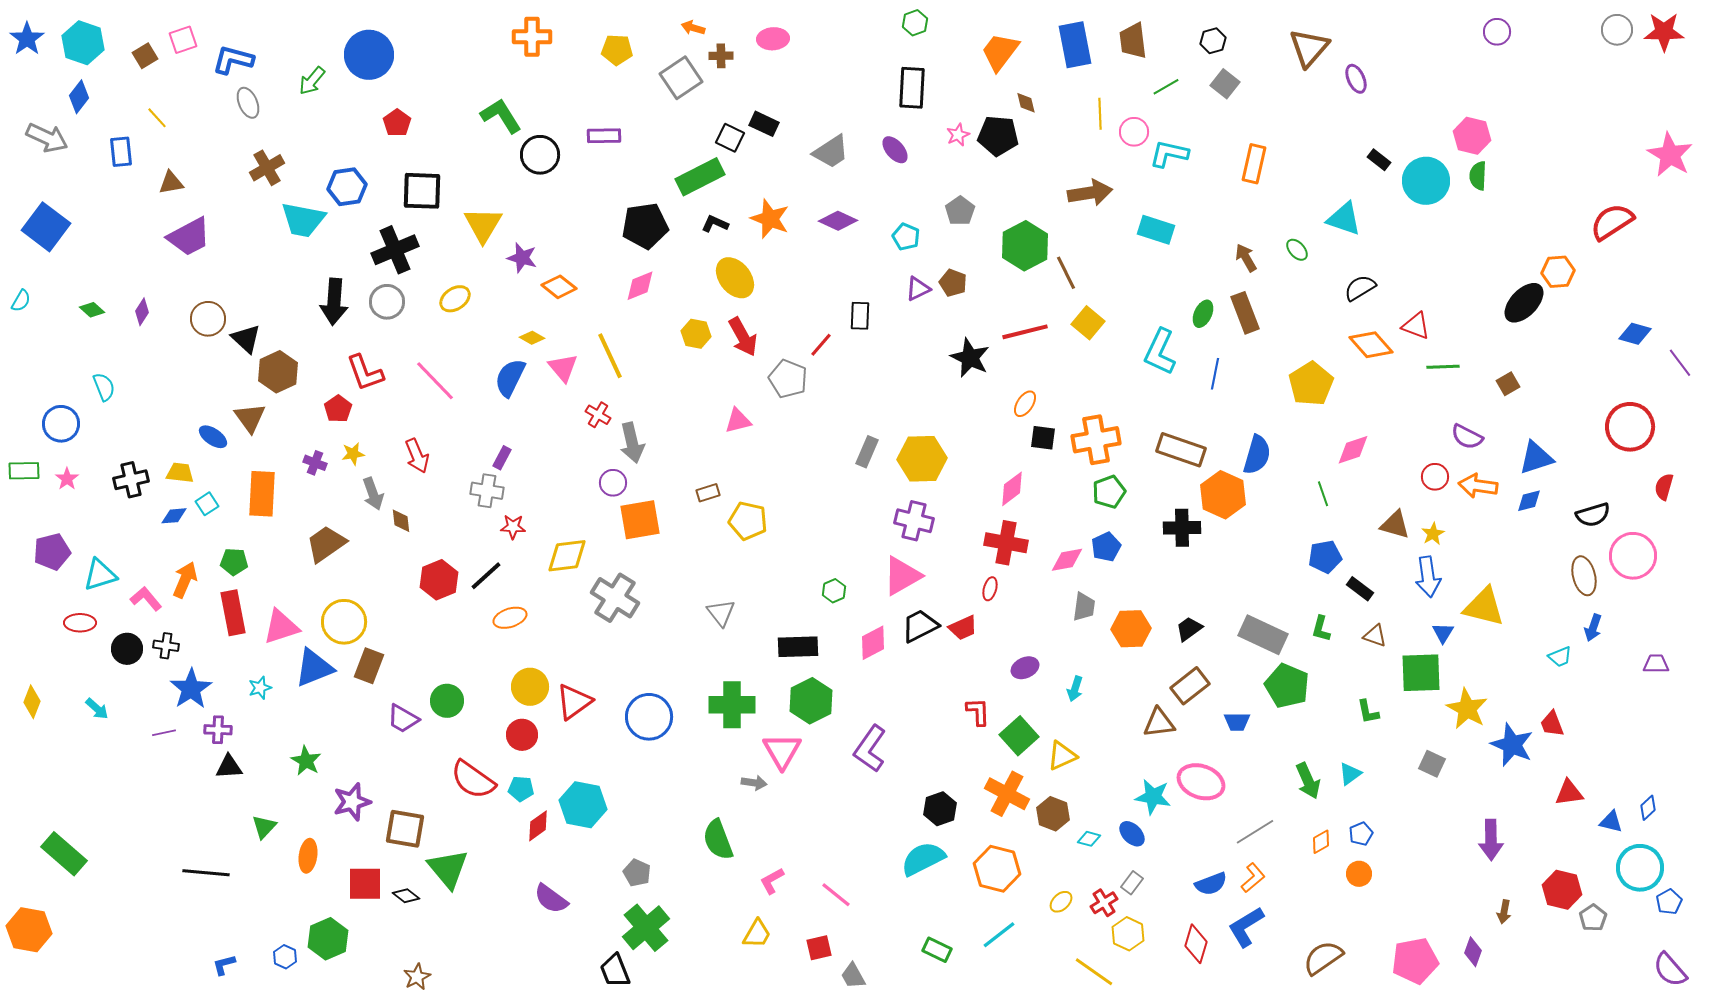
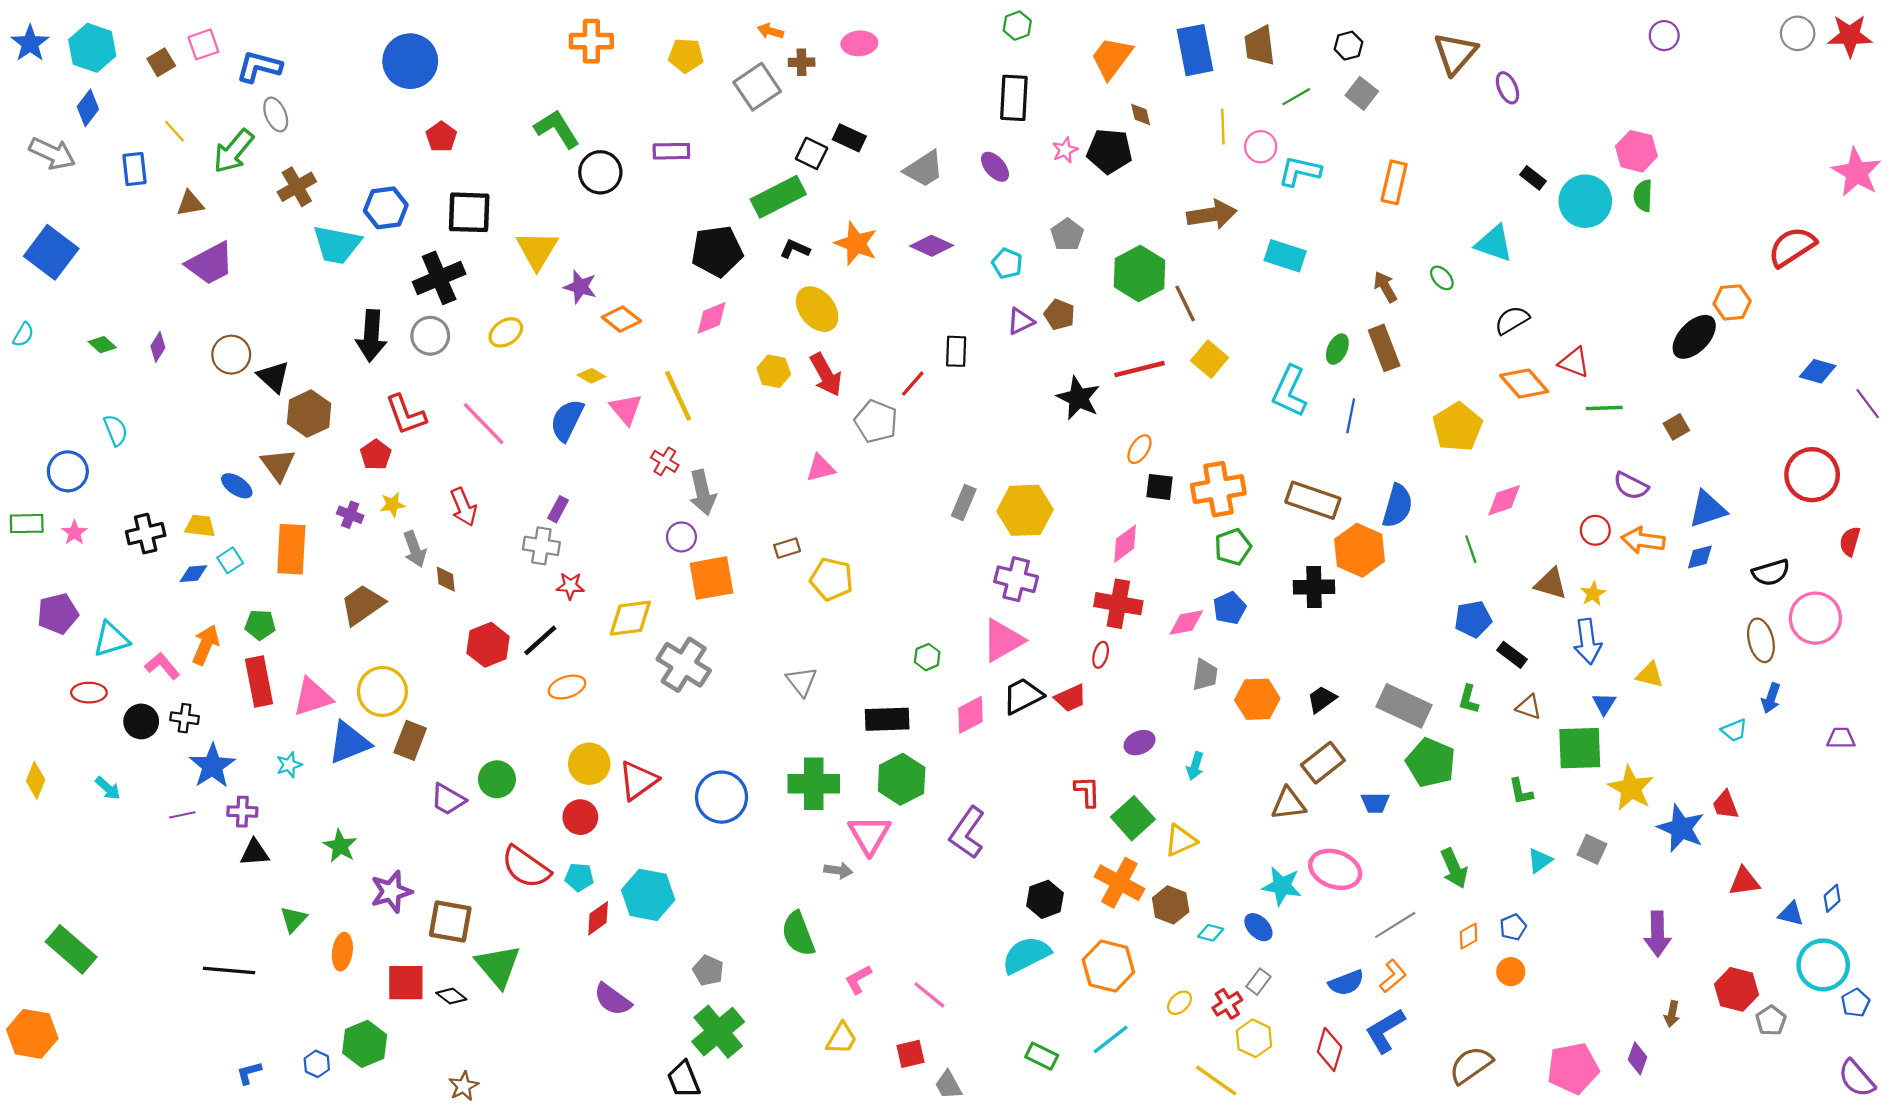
green arrow: (312, 81) -> (233, 151), moved, size x1.4
yellow triangle: (1484, 607) -> (1650, 675), size x0.6
cyan triangle: (1350, 774) -> (1540, 860), moved

